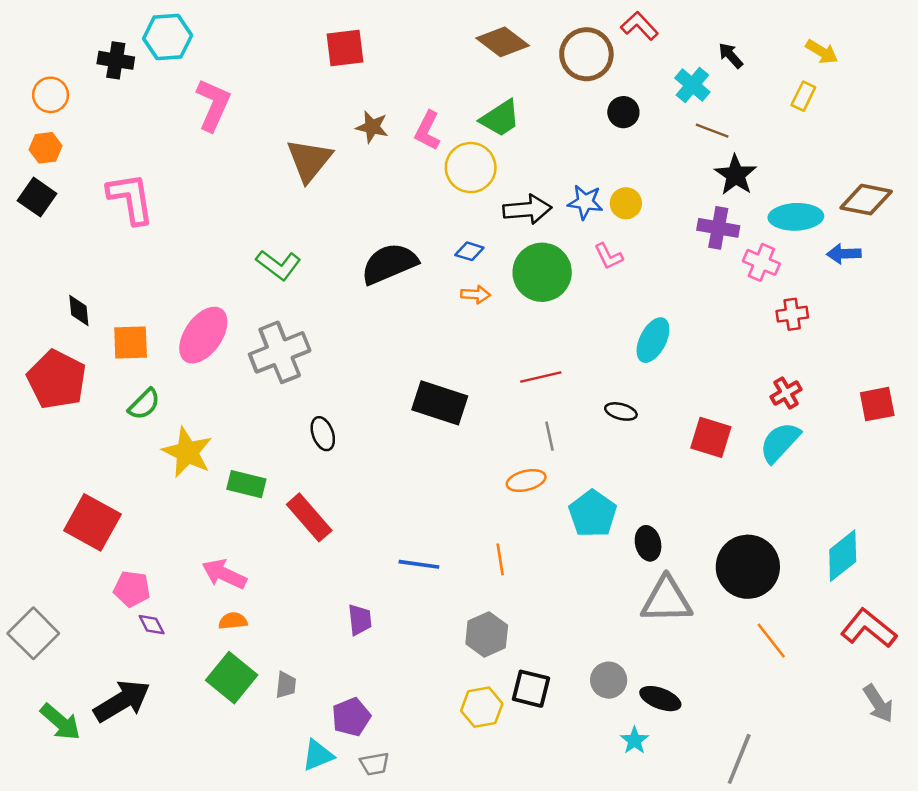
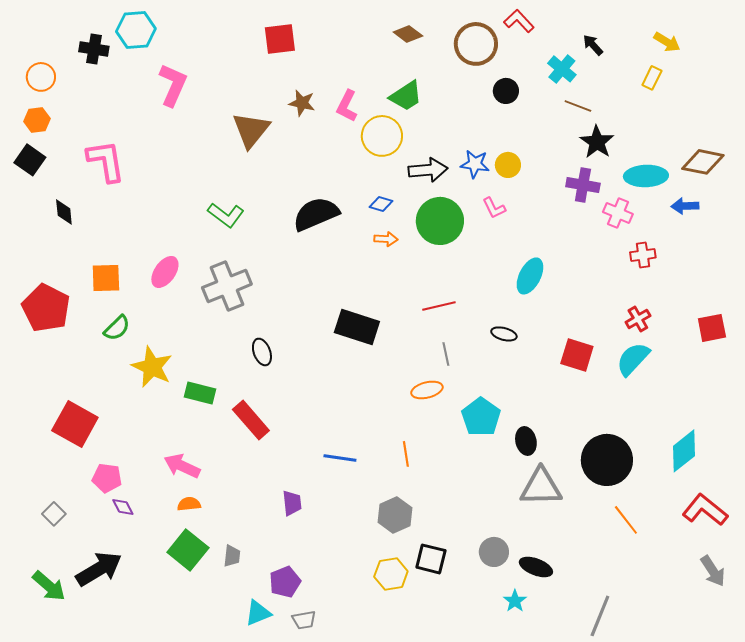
brown diamond: (503, 42) -> (408, 34), size x0.7
black diamond: (79, 310) -> (64, 212), moved
pink ellipse: (203, 335) -> (165, 272), size x0.7
gray square: (33, 633) -> (54, 514), moved, size x0.6

